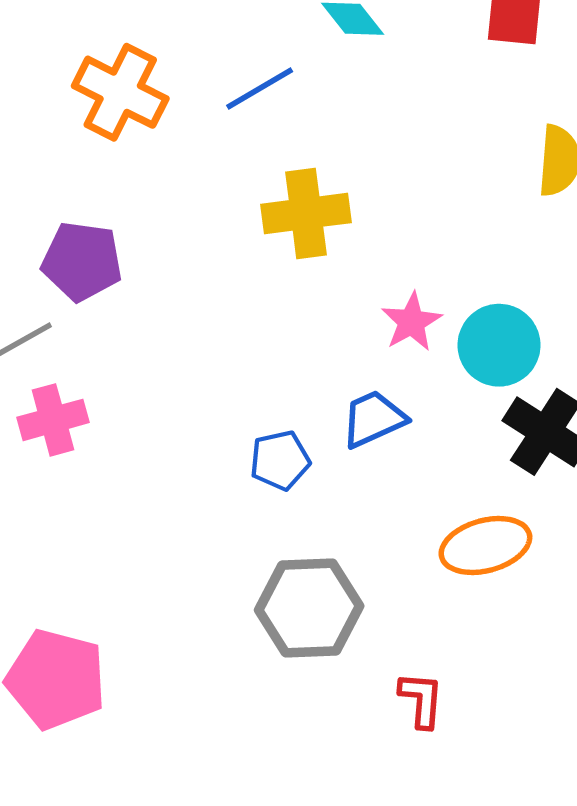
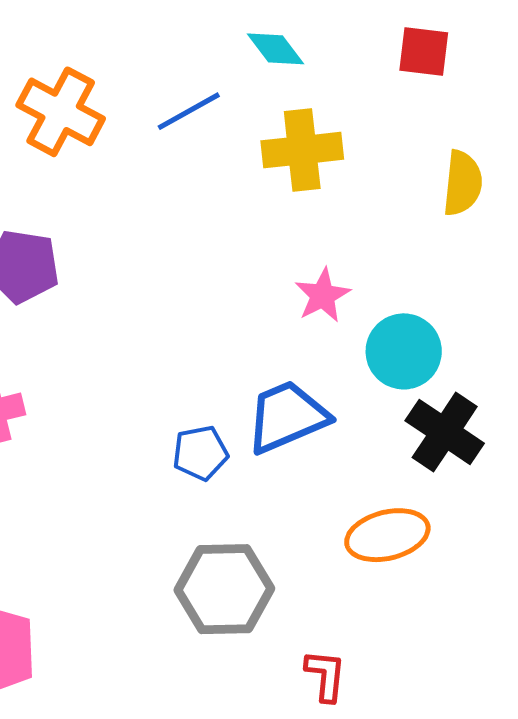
yellow cross: (306, 213) -> (302, 150), moved
pink star: (412, 322) -> (323, 295), moved
blue trapezoid: (373, 419) -> (287, 417), size x1.4

